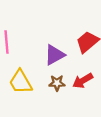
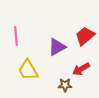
brown star: (57, 83) -> (65, 85), moved

